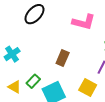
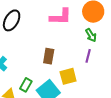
yellow square: (88, 87) -> (68, 76), moved, turned -30

